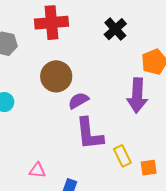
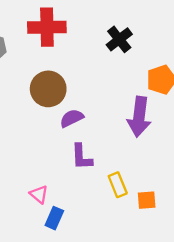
purple L-shape: (89, 134) -> (82, 157), size x0.7
pink triangle: (37, 170) -> (39, 194), moved, turned 30

